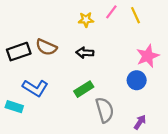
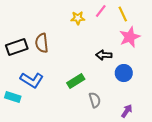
brown semicircle: (46, 47) -> (42, 43), turned 60
black arrow: (85, 53) -> (104, 55), moved
pink star: (148, 56) -> (130, 37), moved
gray semicircle: (105, 110) -> (95, 100), size x0.7

